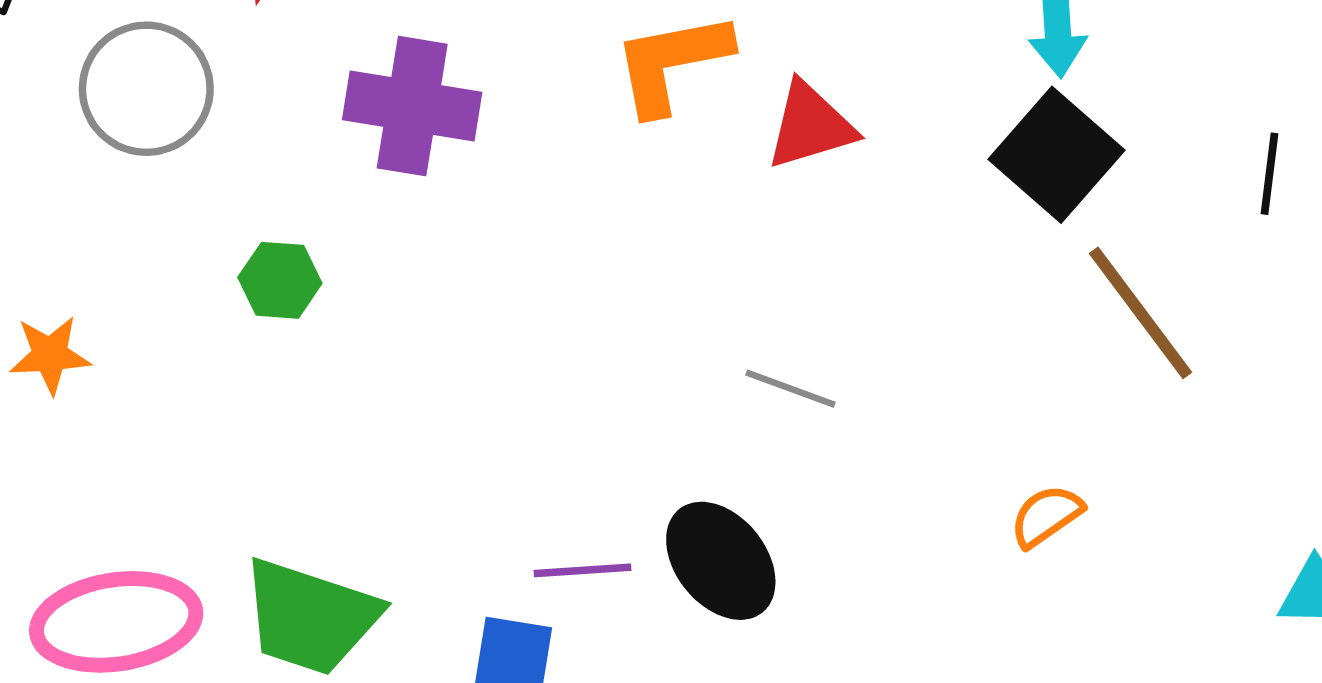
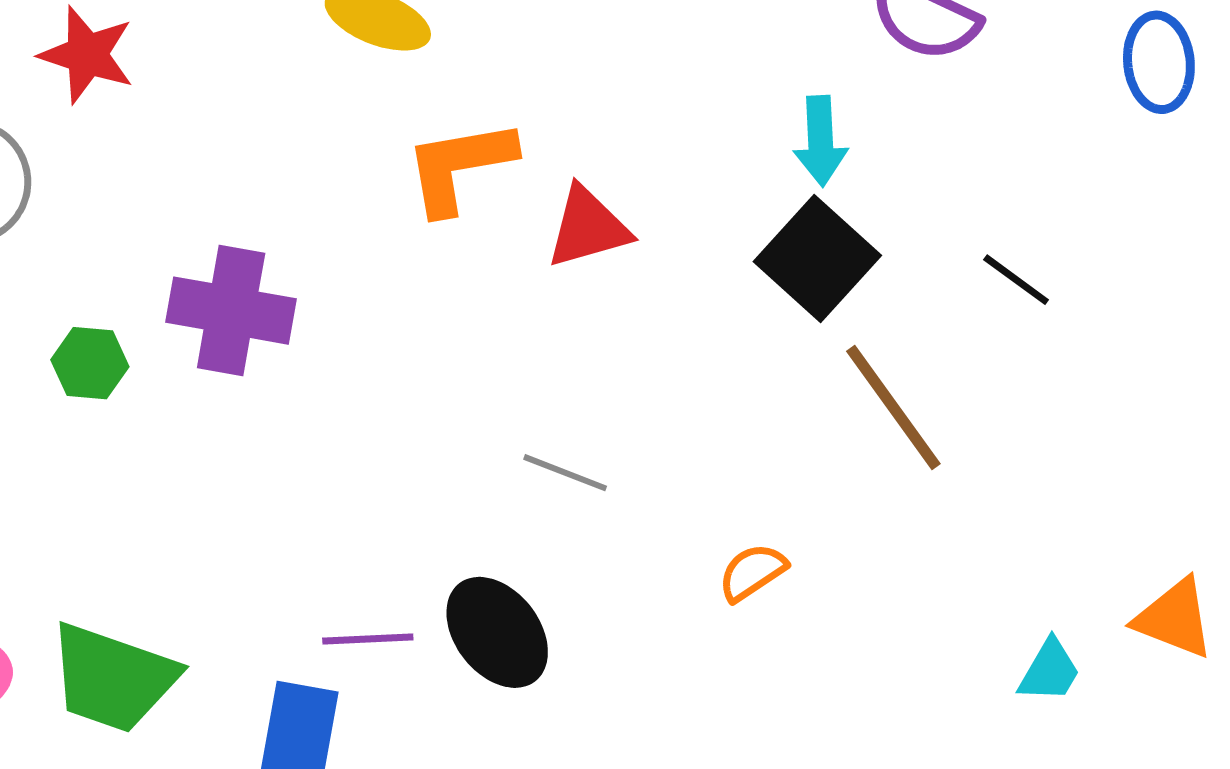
purple cross: (412, 106) -> (231, 311), moved
black line: (1270, 174) -> (1016, 280), turned -62
orange semicircle: (1046, 516) -> (752, 572), moved

